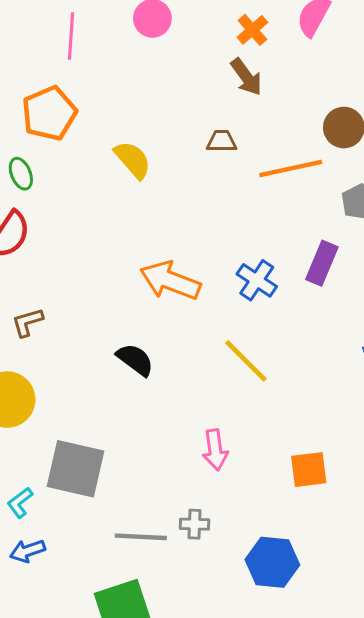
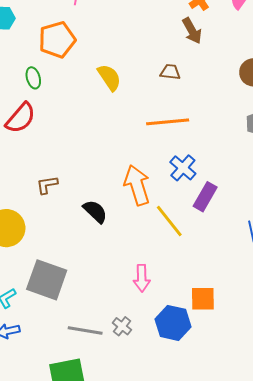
orange line: (291, 168) -> (168, 122), moved
purple rectangle: (322, 263) -> (205, 197), moved
orange arrow: (170, 281) -> (137, 185), moved, turned 45
brown L-shape: (27, 322) -> (47, 185), moved
gray cross: (194, 524) -> (122, 326), turned 30
blue hexagon: (272, 562) -> (173, 323), moved

